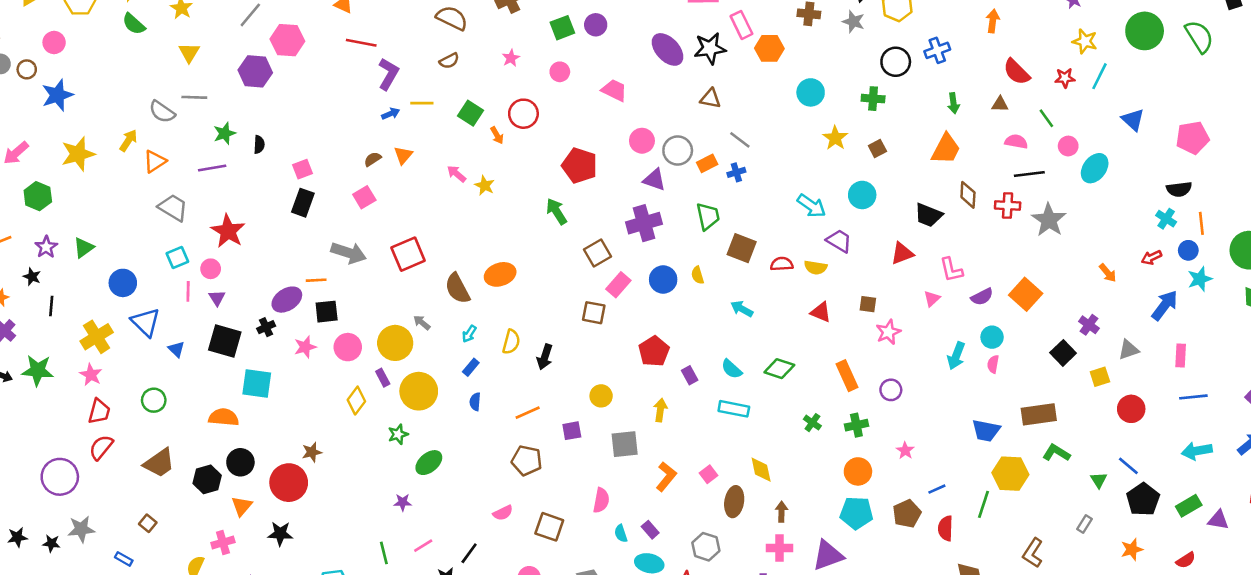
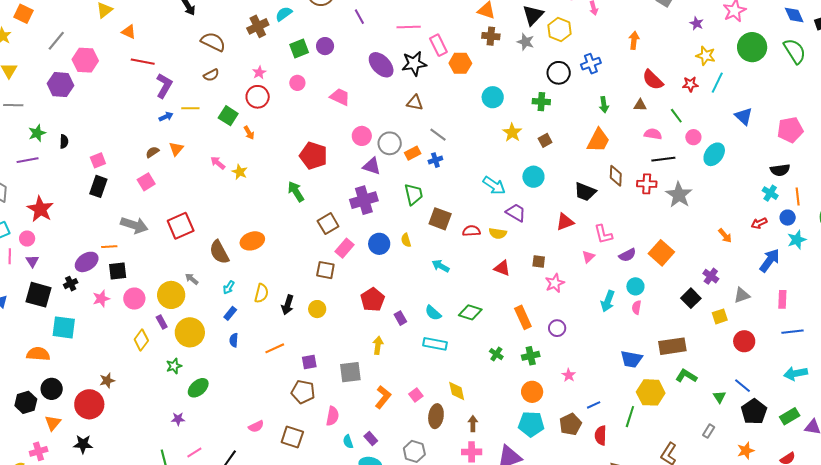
red circle: (523, 114) -> (258, 97), moved
yellow circle: (601, 396) -> (317, 309), moved
brown pentagon: (527, 460) -> (303, 392), moved

